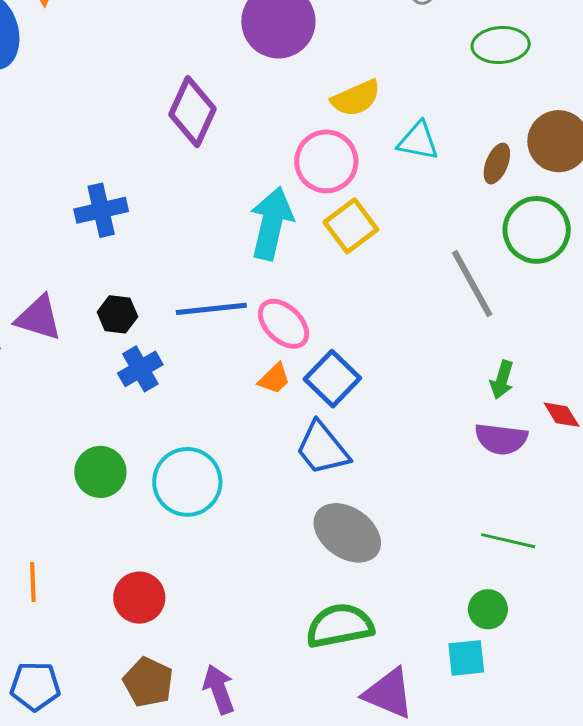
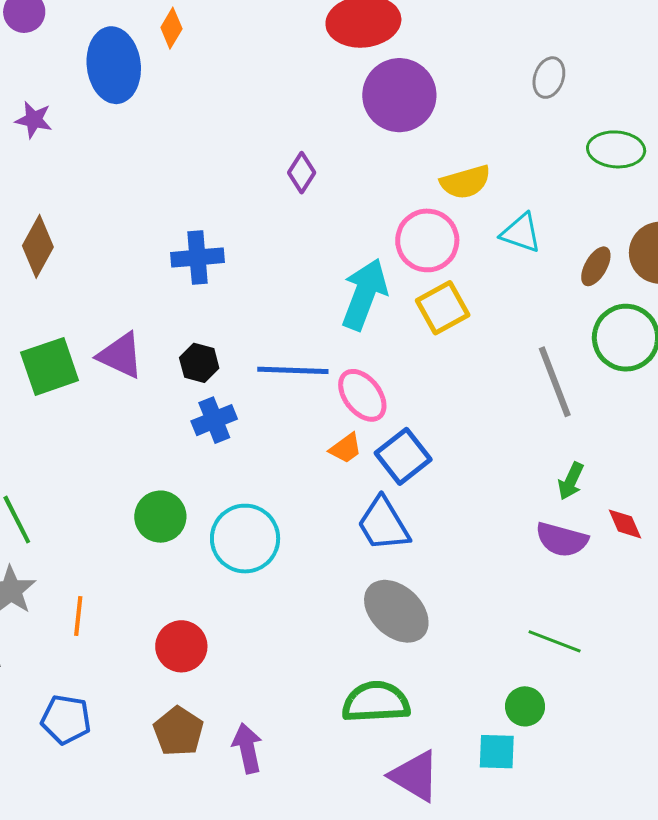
purple diamond: (192, 112) -> (302, 173), size x0.6

